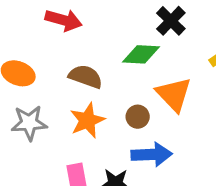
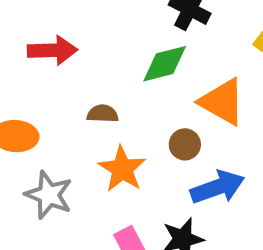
brown semicircle: (86, 77) -> (103, 114), size x0.7
gray star: (29, 123) -> (49, 195), turned -30

